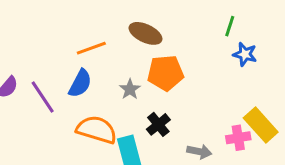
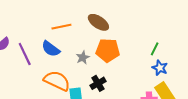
green line: (230, 26) -> (155, 49), moved
blue star: (245, 54) -> (160, 68), moved
blue semicircle: (80, 83) -> (51, 49), turned 90

